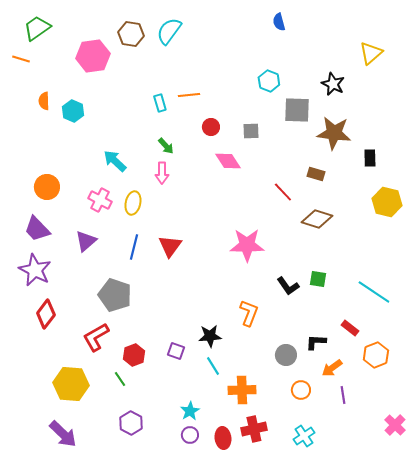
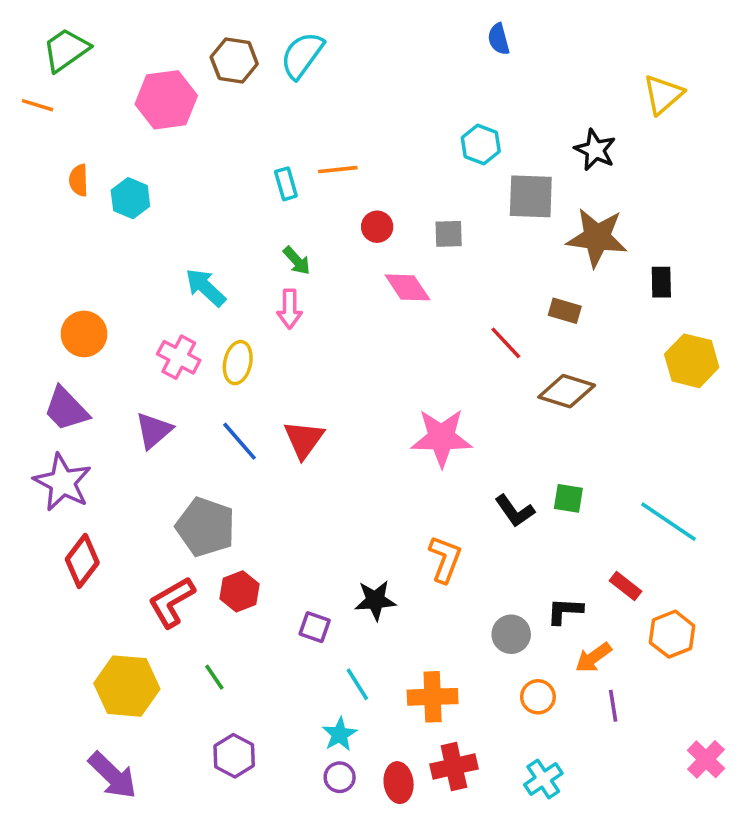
blue line: (134, 247) -> (239, 441), turned -55
red hexagon: (134, 355) -> (239, 591), moved
cyan line: (213, 366) -> (357, 684), moved

